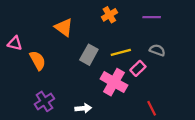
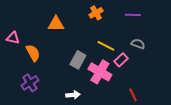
orange triangle: (64, 27) -> (56, 24), turned -36
yellow line: (121, 52) -> (106, 46), turned 42
gray rectangle: (89, 55) -> (78, 60), moved
purple cross: (44, 101) -> (30, 83), moved

